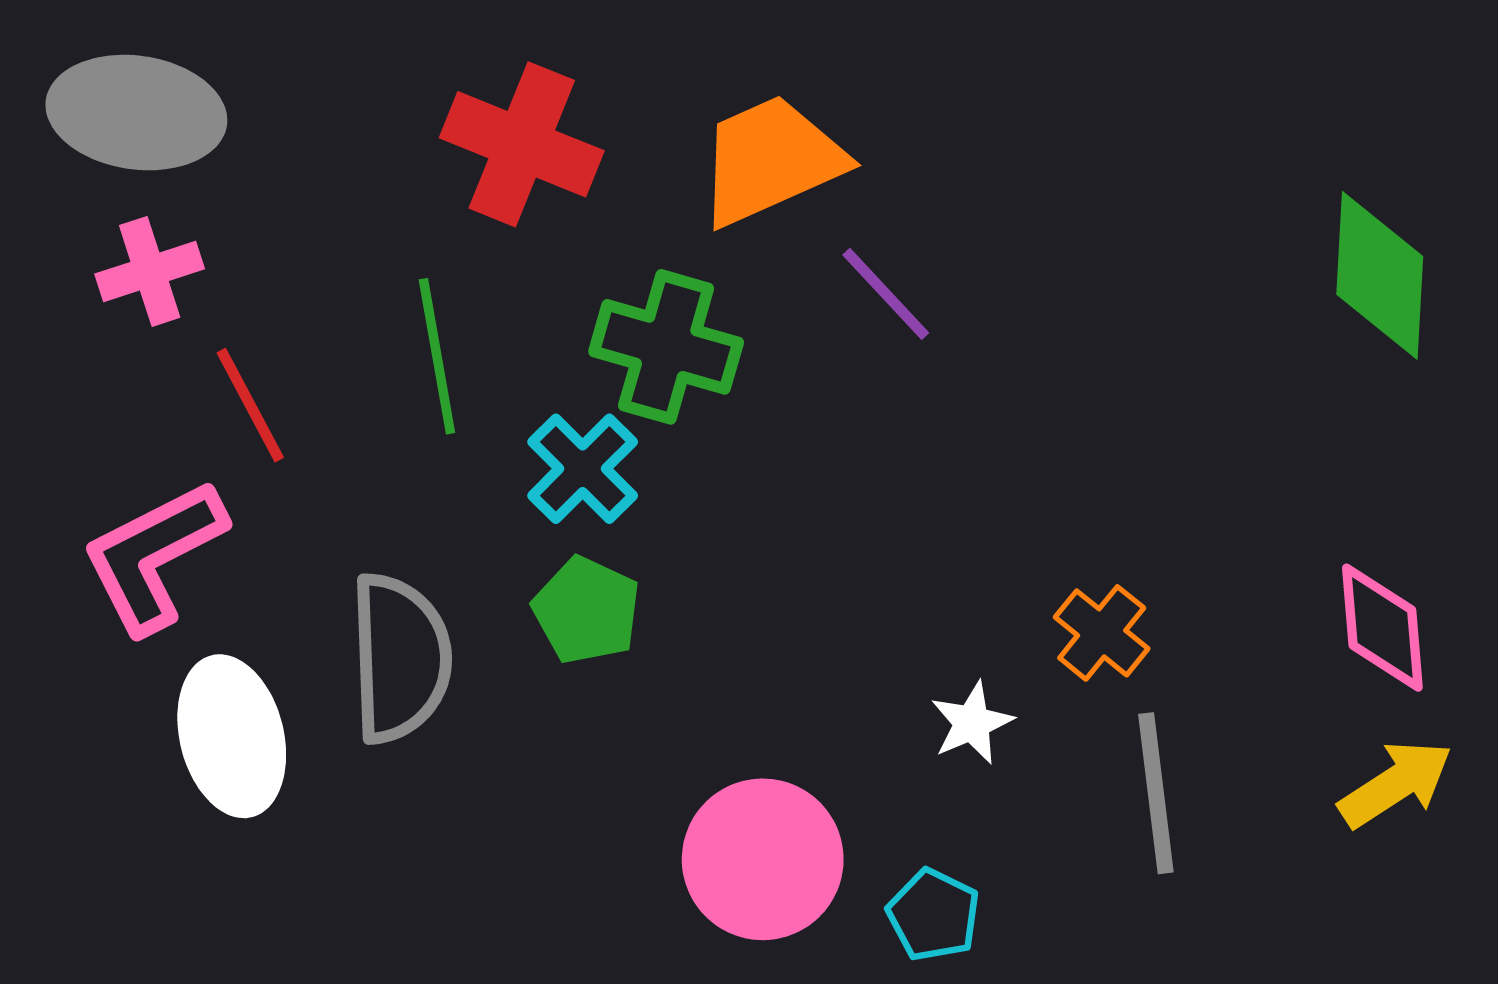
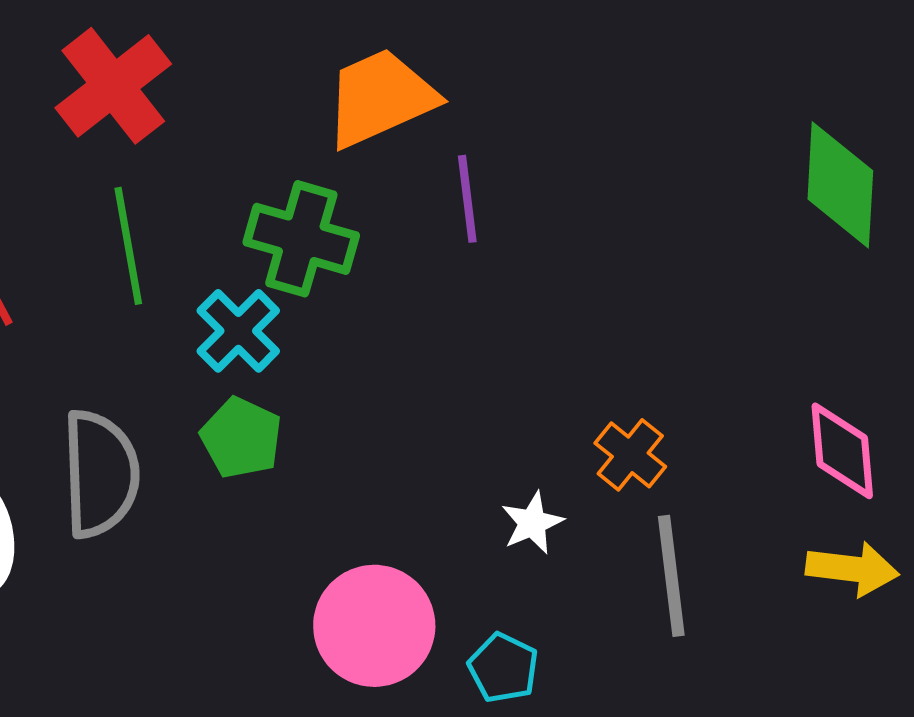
red cross: (522, 144) -> (113, 86), moved, turned 30
purple line: (886, 294) -> (467, 199), turned 36
yellow arrow: (1396, 784) -> (852, 569), turned 40

